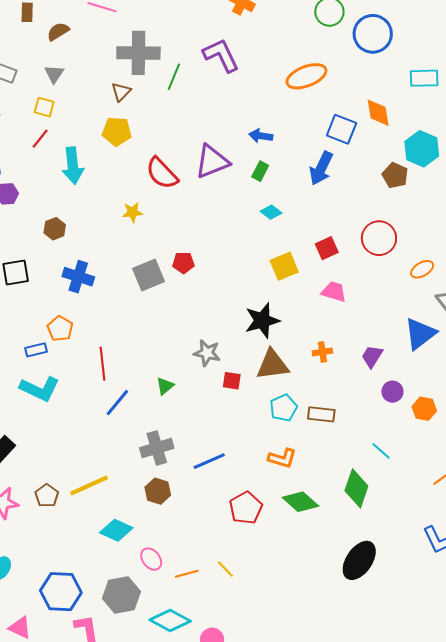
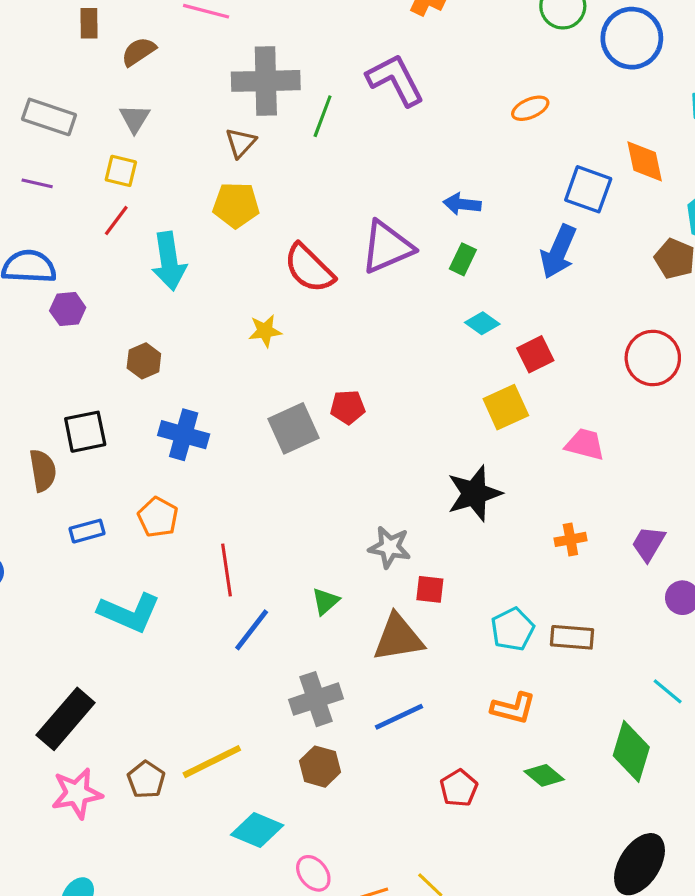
orange ellipse: (306, 76) -> (530, 108), size x0.6
red square: (327, 248) -> (535, 354), moved
blue rectangle: (36, 350) -> (87, 531), moved
brown triangle: (272, 365) -> (398, 638), moved
green diamond: (300, 502) -> (544, 775), size x0.7
red pentagon: (246, 508) -> (459, 788), size x0.7

